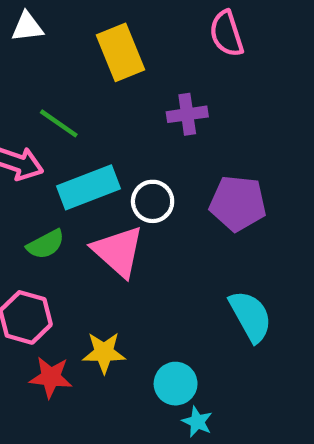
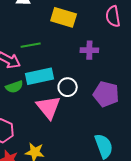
yellow rectangle: (120, 52) -> (64, 17), turned -60
green line: (59, 123) -> (31, 45), turned -54
green semicircle: (46, 244) -> (14, 87), moved

